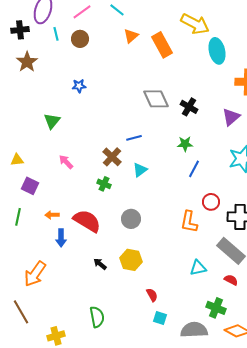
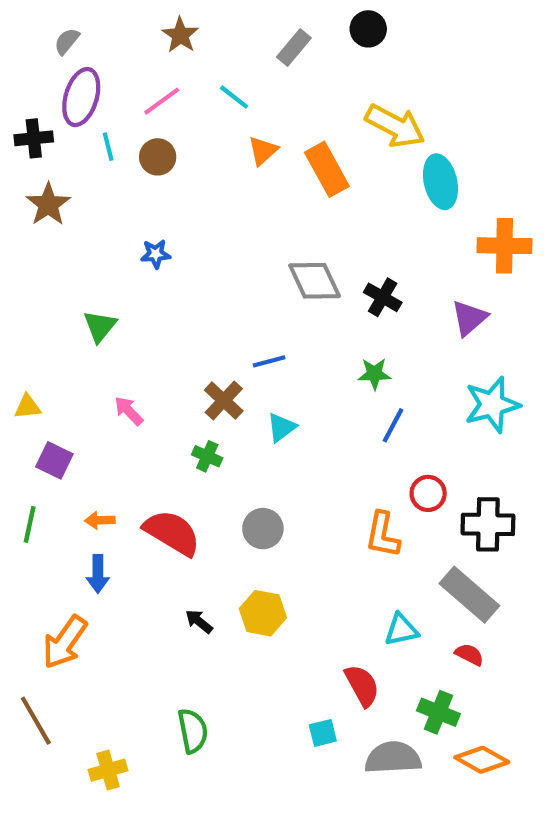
blue arrow: (61, 238) -> (98, 574), moved
red semicircle: (152, 295) -> (362, 685), moved, size x1.5
cyan square: (160, 318) -> (323, 733), turned -32

